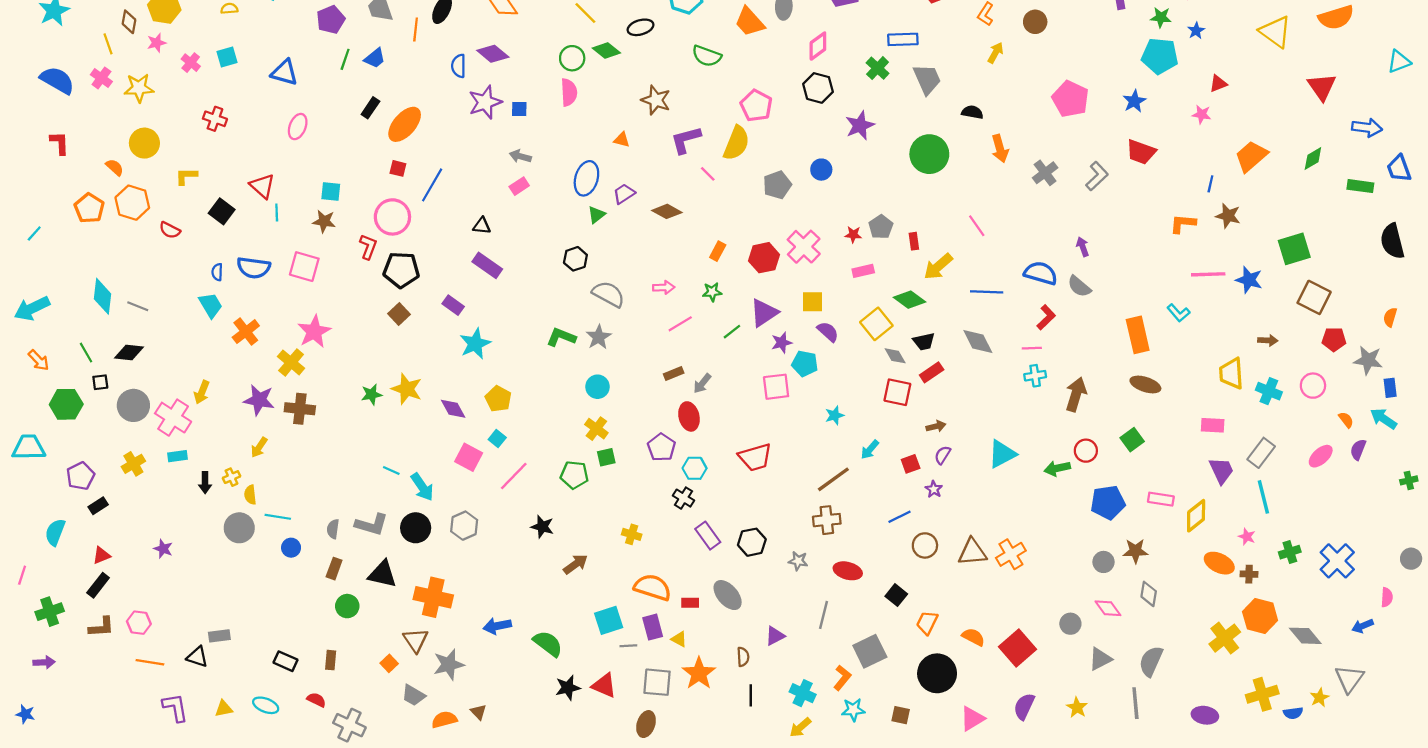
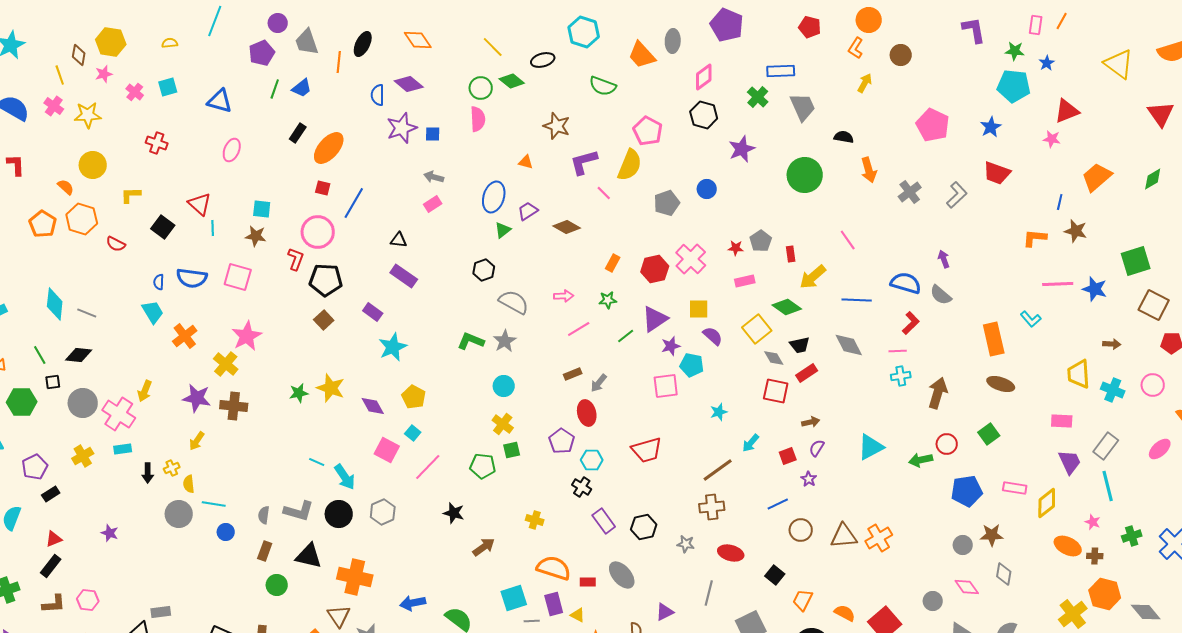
red triangle: (1218, 84) -> (1067, 111), size x1.5

